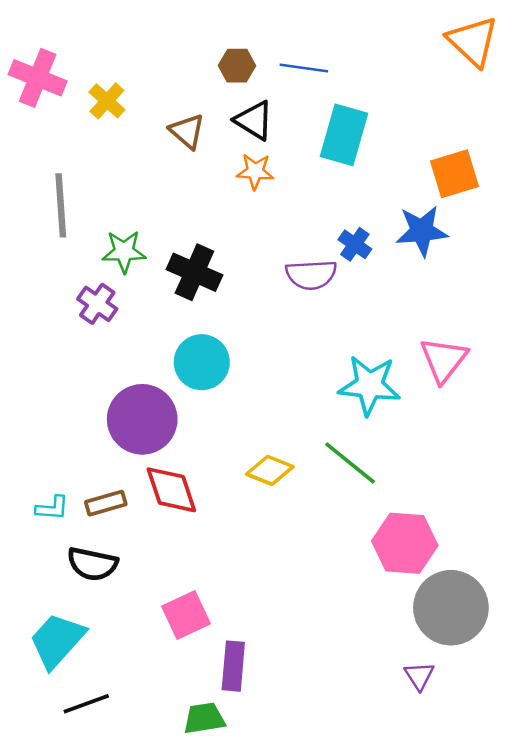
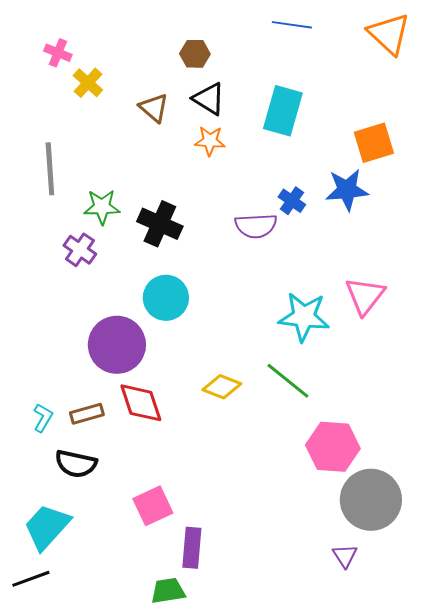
blue line: (304, 68) -> (292, 25), moved
pink cross: (38, 78) -> (58, 53), moved, size x0.6
cyan L-shape: (52, 508) -> (43, 418), turned -64
black line: (86, 704) -> (31, 579), moved

